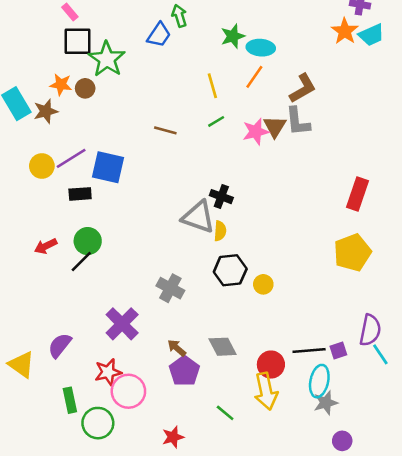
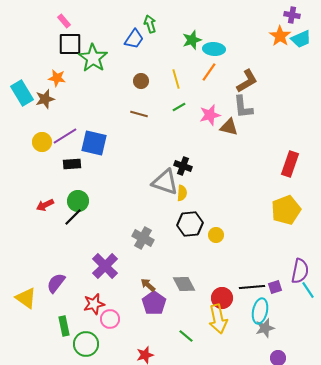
brown circle: (85, 88) -> (141, 81), moved
brown triangle: (275, 127) -> (229, 127), moved, turned -48
pink circle: (128, 391) -> (110, 319), size x0.7

